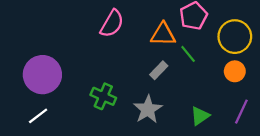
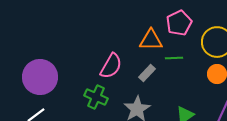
pink semicircle: (112, 24) -> (111, 66), moved
green line: (188, 54) -> (174, 58), turned -54

